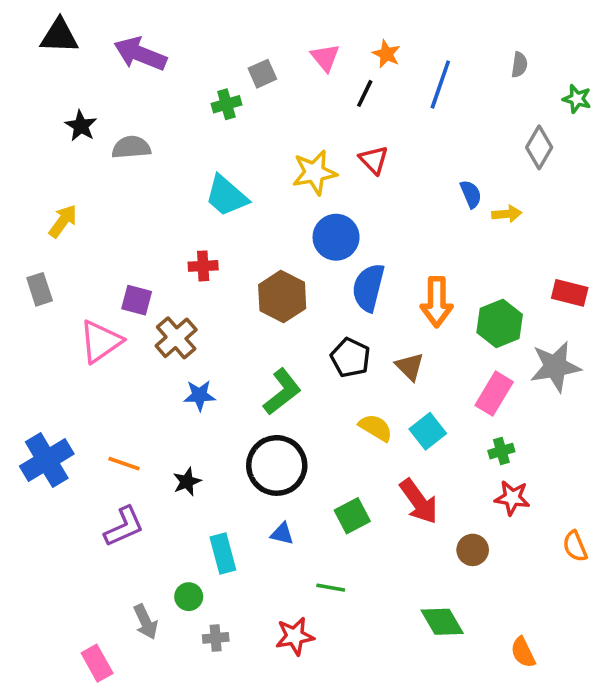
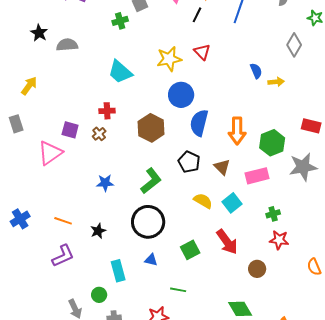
brown cross: (176, 338) -> (99, 134), moved, size x0.6
pink rectangle: (494, 394) -> (257, 176), moved, turned 45
blue cross: (47, 460) -> (20, 219), size x0.7

